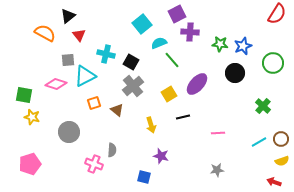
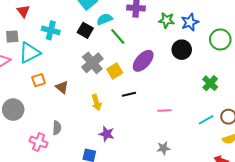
black square: (131, 62) -> (85, 30), moved
gray cross: (133, 86) -> (92, 63), moved

